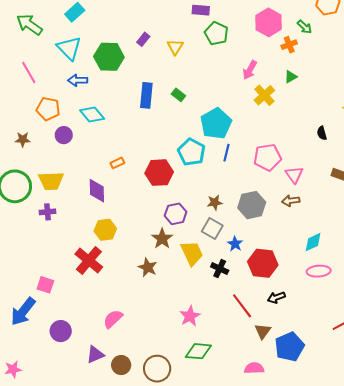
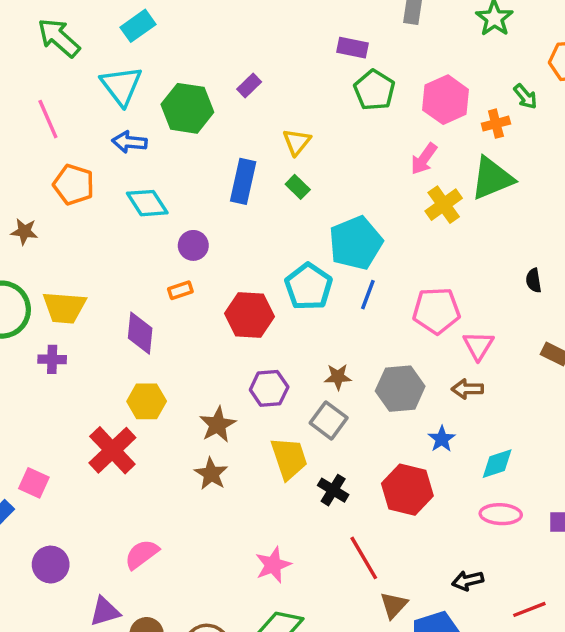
pink hexagon: (269, 22) -> (446, 100), moved
yellow triangle: (175, 47) -> (297, 142), moved
green triangle: (291, 77) -> (492, 178), size x2.0
purple circle: (64, 135) -> (193, 245), moved
brown star: (162, 239) -> (218, 425), moved
blue star: (235, 244) -> (442, 439), moved
black arrow: (276, 297) -> (468, 580), moved

